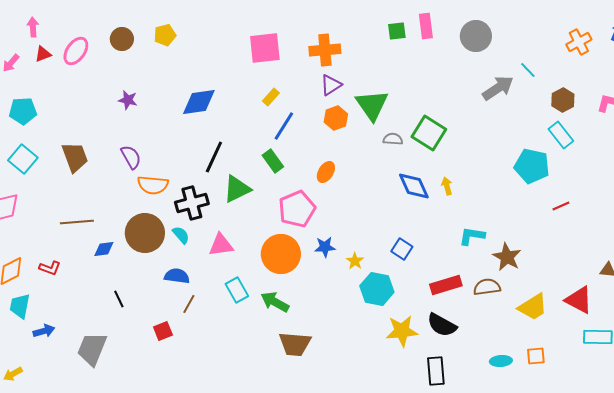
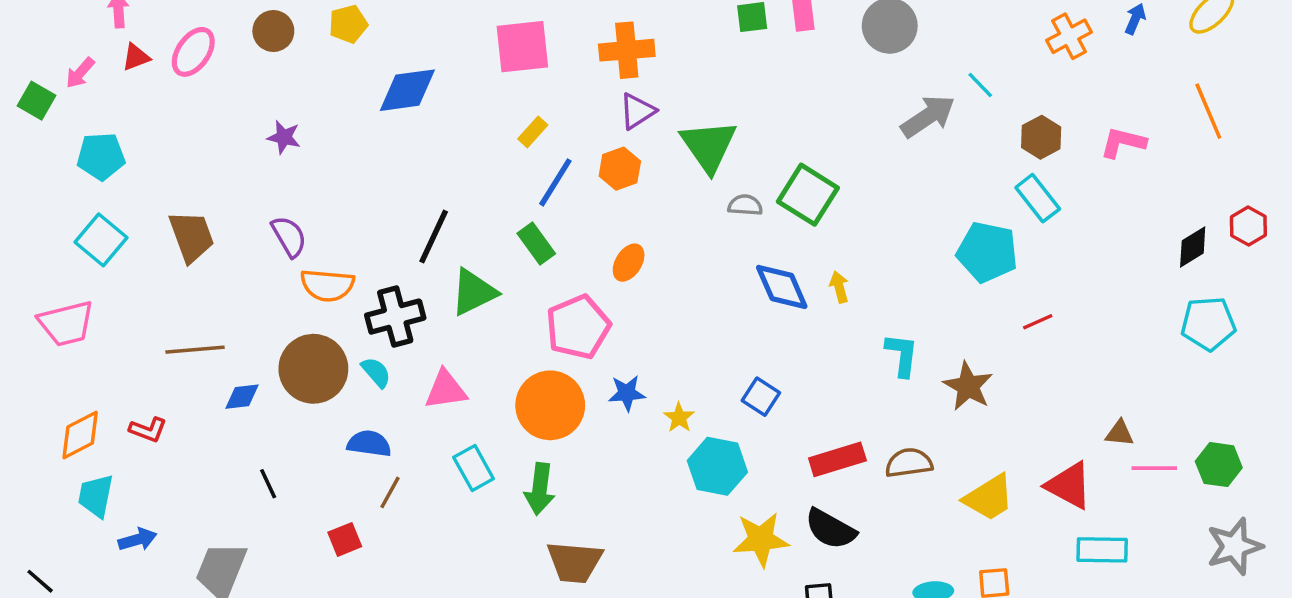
blue diamond: (199, 102) -> (407, 90), moved
orange hexagon: (336, 118) -> (620, 169), moved
cyan L-shape: (472, 236) -> (902, 355), moved, turned 88
brown star: (507, 257) -> (968, 386), moved
green arrow: (275, 302) -> (540, 489), turned -112

